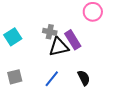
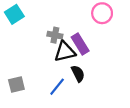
cyan square: (13, 37) -> (14, 14), moved
black semicircle: (84, 78) -> (78, 74), moved

